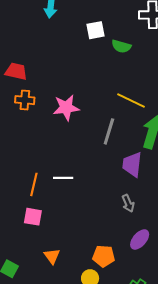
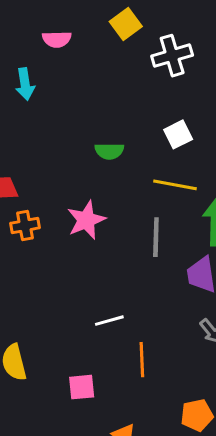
white square: (95, 30) -> (178, 134), moved
green semicircle: (121, 46) -> (109, 151), moved
orange line: (34, 184) -> (142, 360), moved

